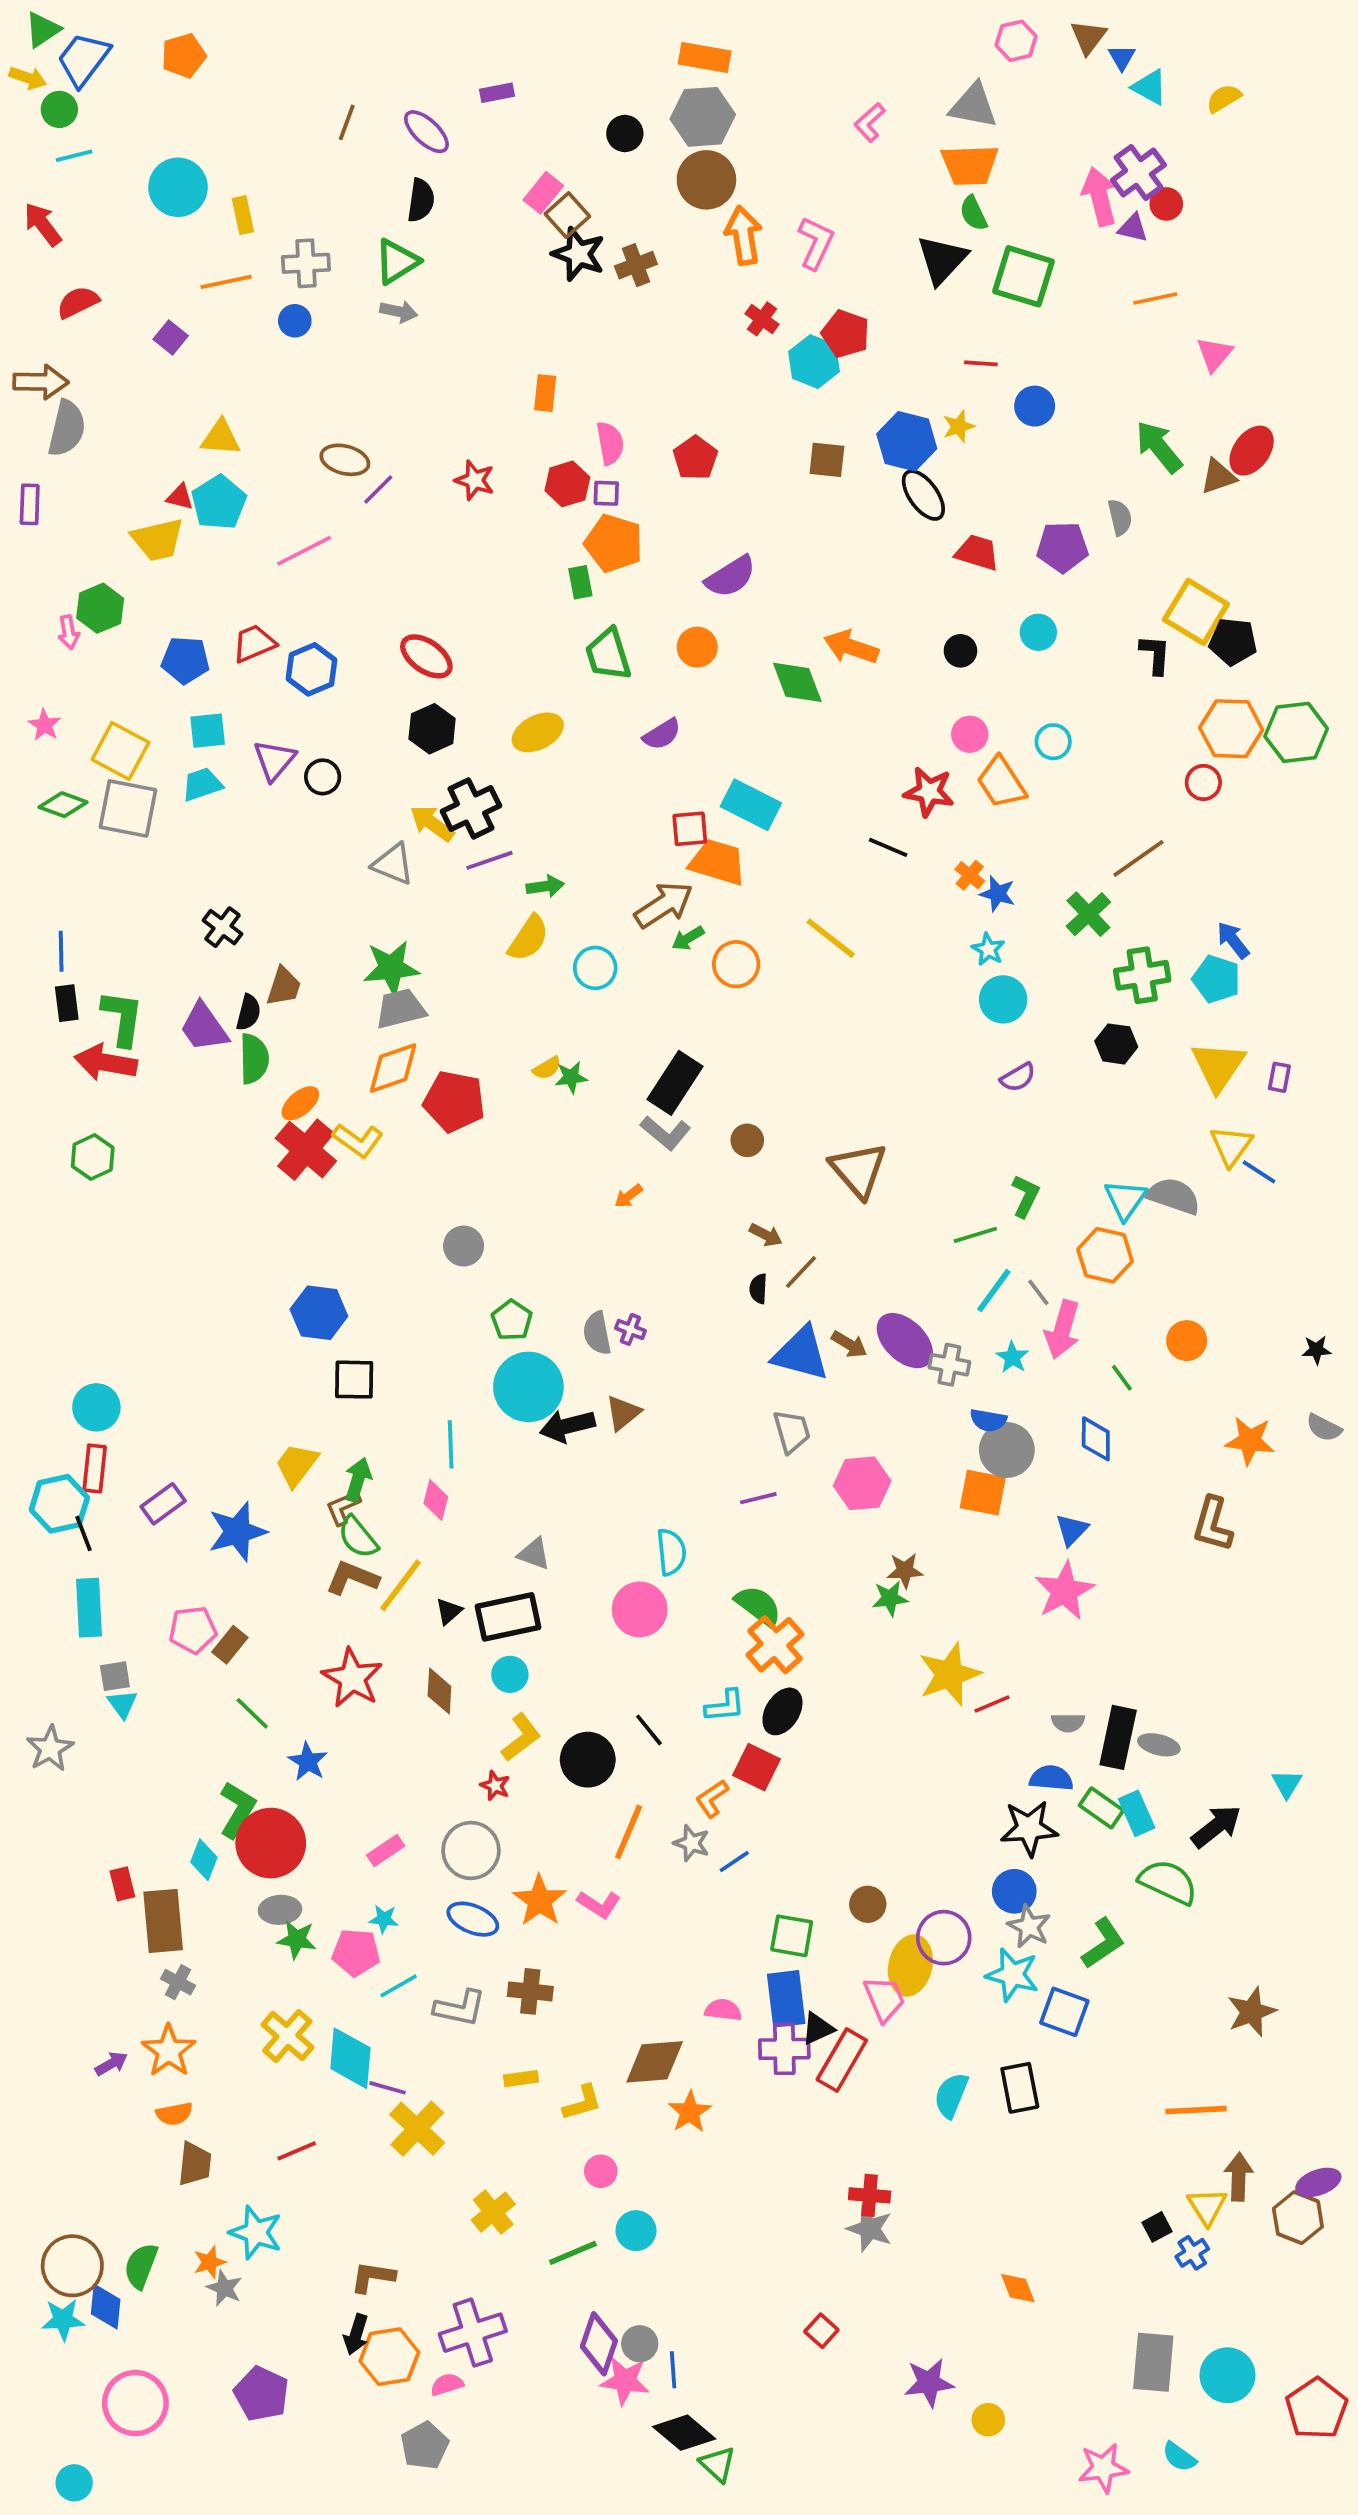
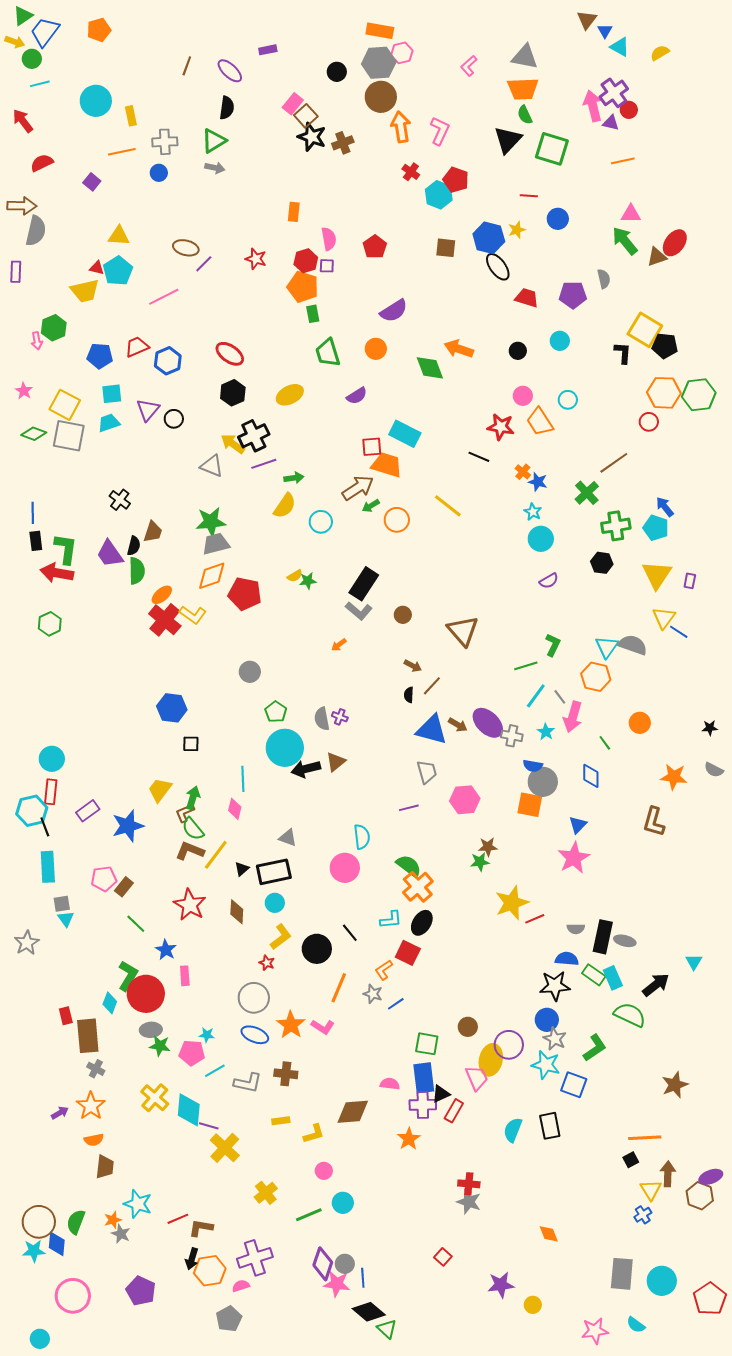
pink hexagon: (1016, 41) -> (402, 53), moved
pink triangle: (1214, 354) -> (631, 214), moved, turned 50
orange pentagon: (614, 543) -> (303, 287), moved
black square: (354, 1380) -> (191, 744), size x0.7
pink rectangle: (386, 1850) -> (185, 976), moved, turned -60
red rectangle: (842, 2060) -> (454, 1111), size x0.7
orange star: (690, 2112) -> (409, 1139), moved
red line: (297, 2151) -> (178, 1219), moved
black square: (1157, 2227) -> (631, 1160), moved

